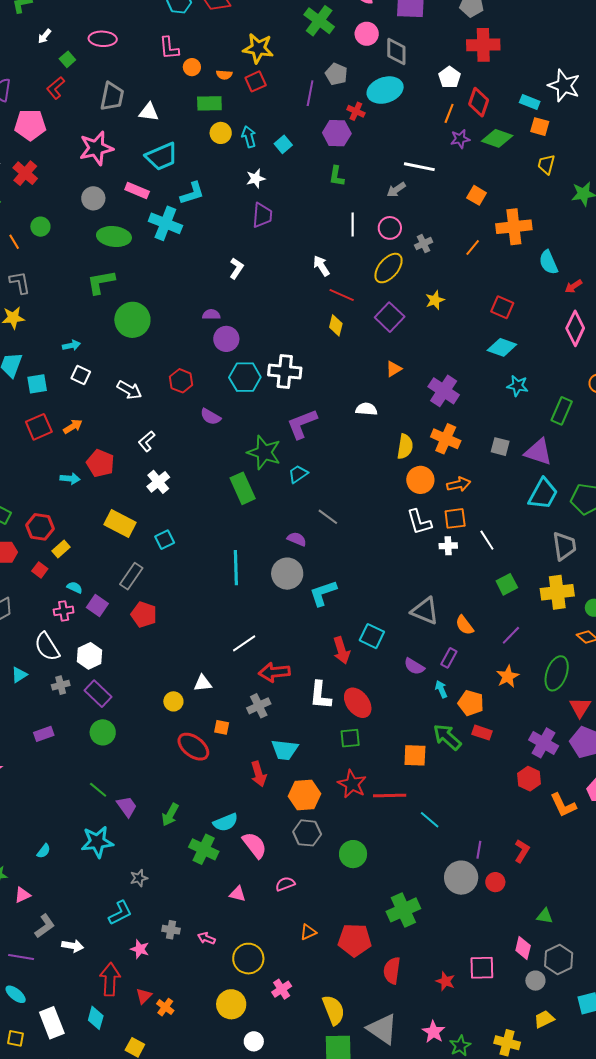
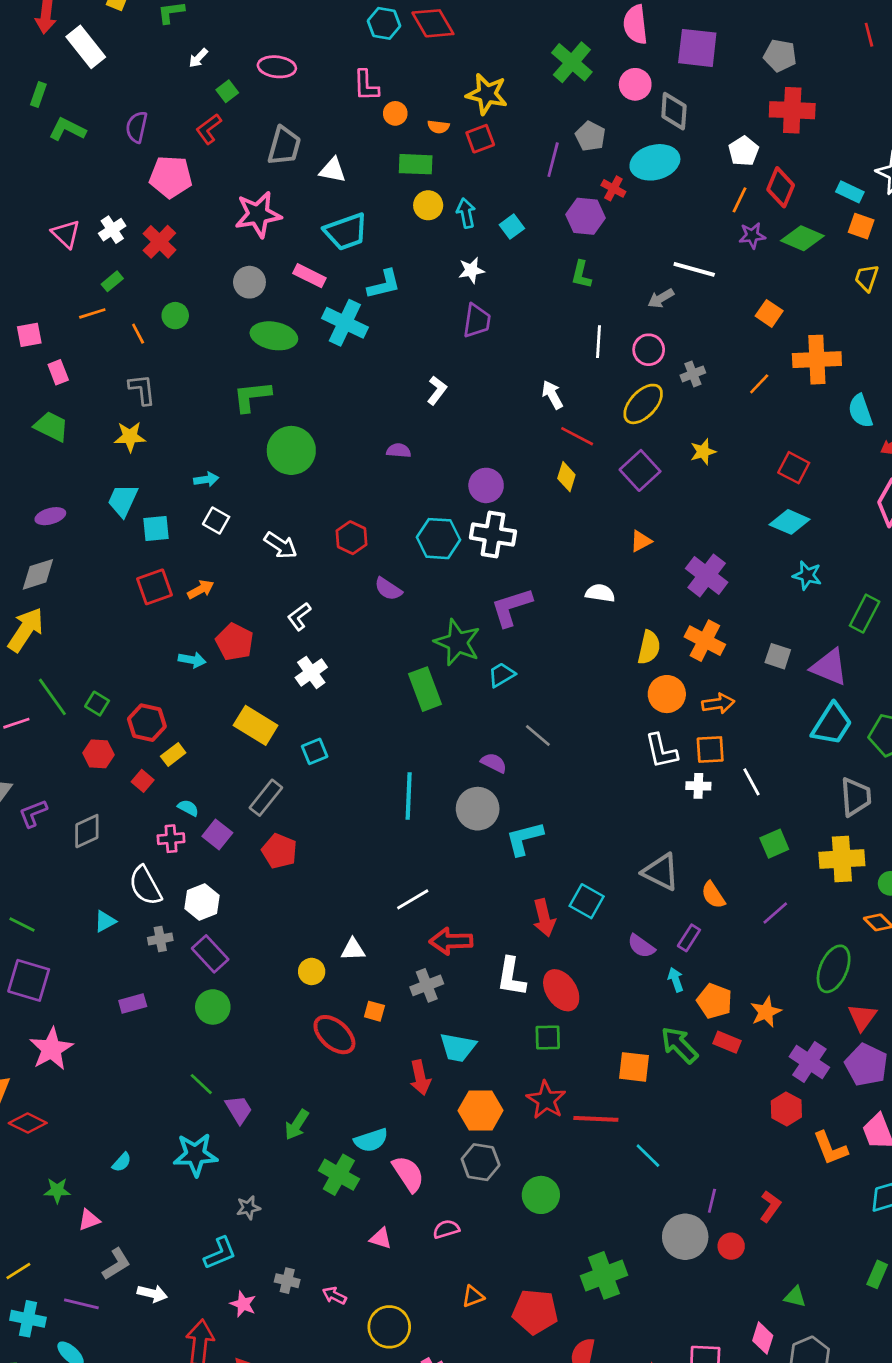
purple circle: (226, 339) -> (486, 485), moved
orange star: (508, 676) -> (766, 1012), moved

